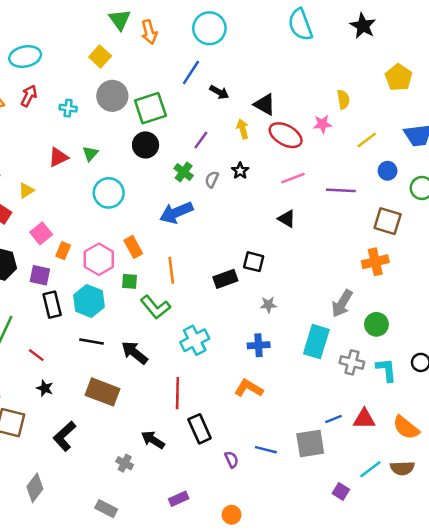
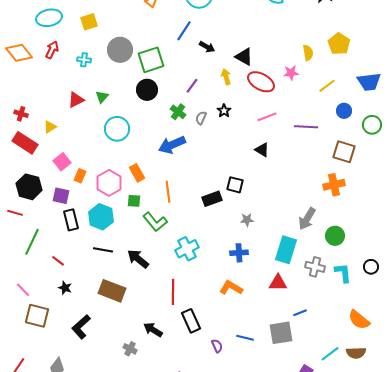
yellow square: (100, 57) -> (89, 22), moved, turned 30
yellow pentagon: (399, 77) -> (339, 44), moved
red triangle: (364, 419) -> (278, 283), moved

